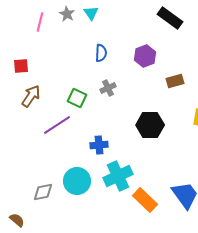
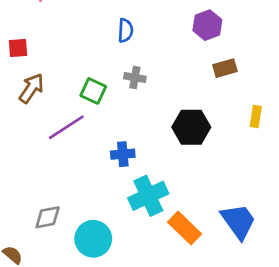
purple hexagon: (145, 56) -> (207, 25), moved
gray cross: (108, 88) -> (135, 78), turned 35
cyan circle: (77, 181) -> (93, 239), moved

